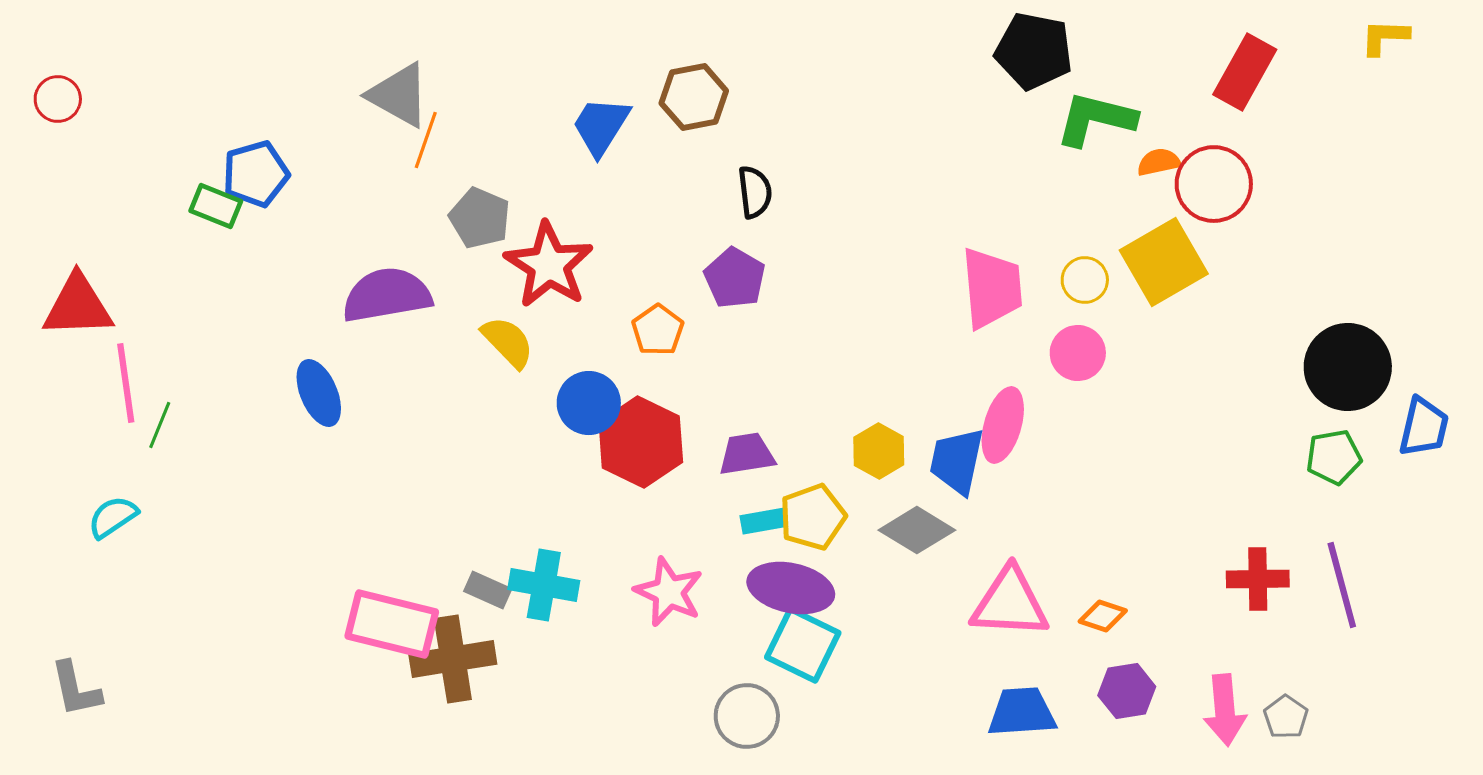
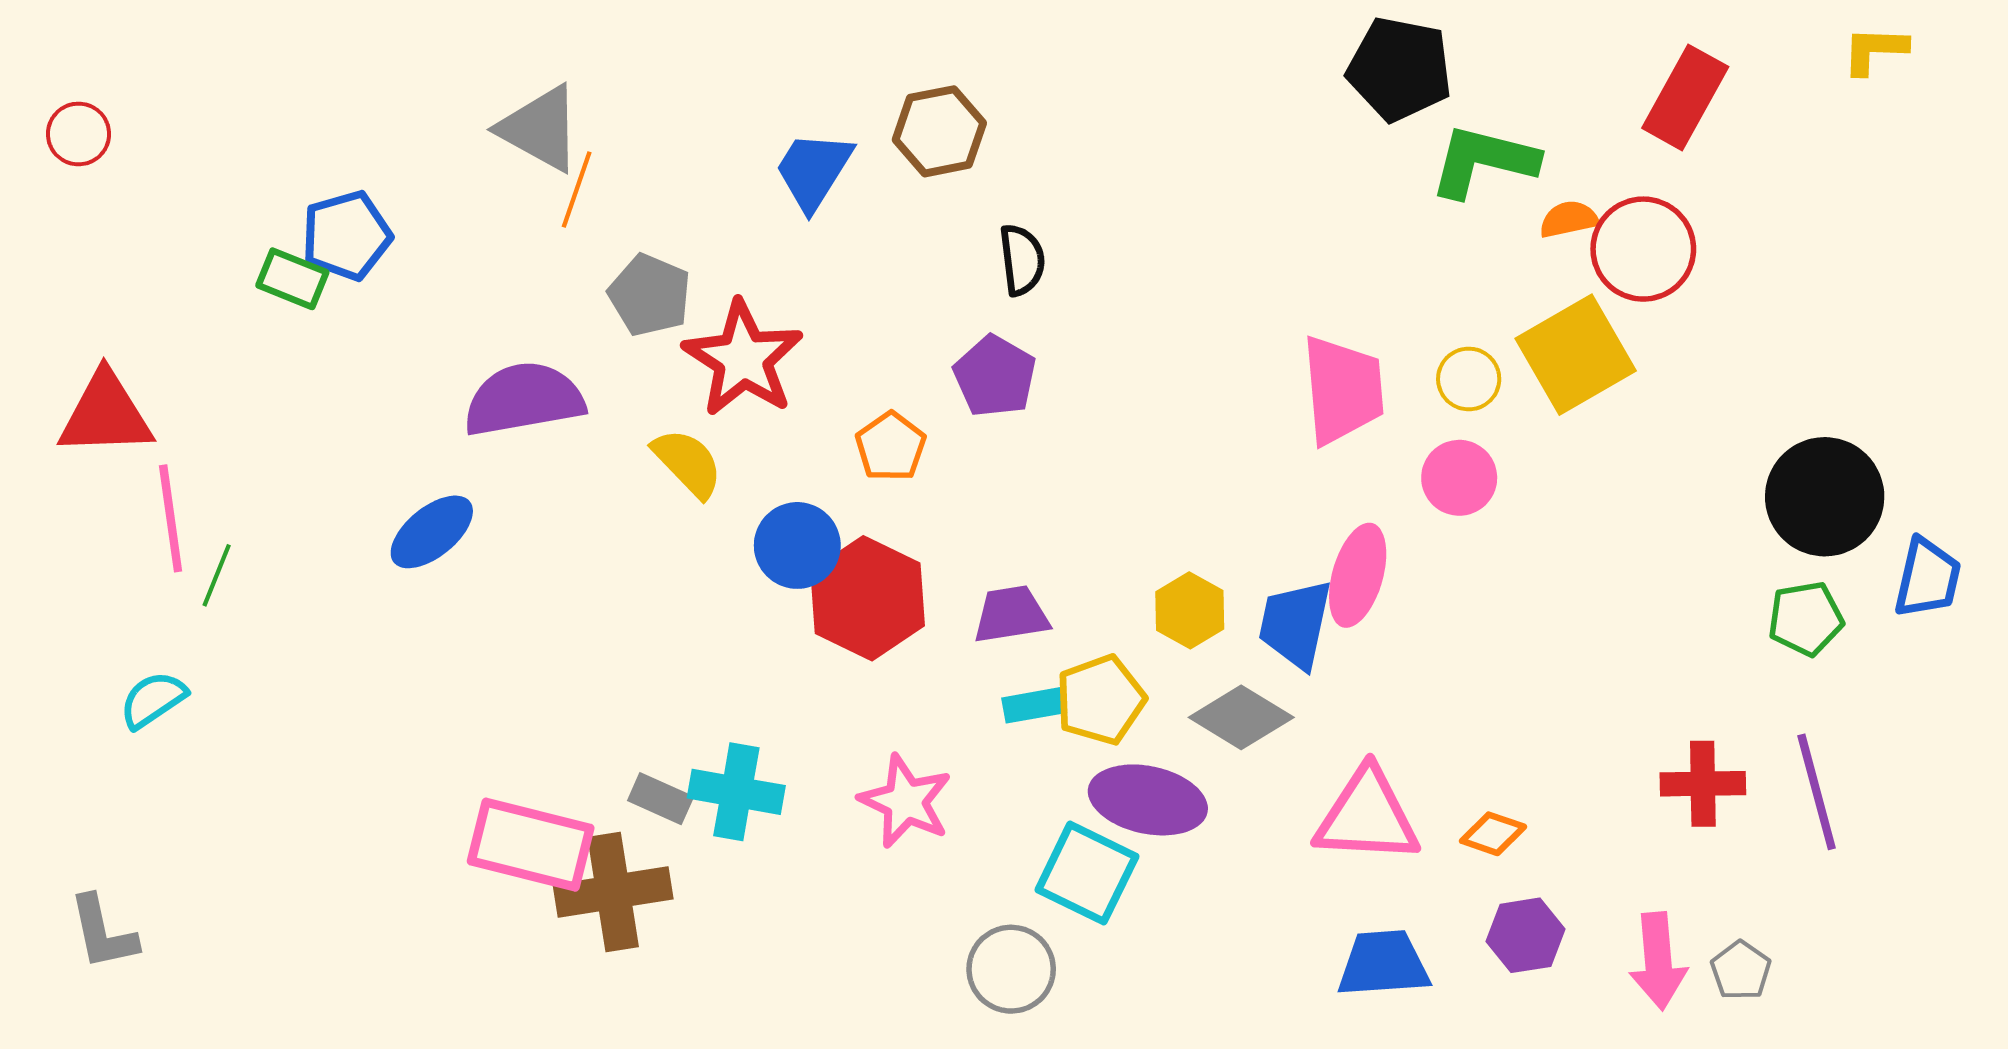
blue ellipse: (319, 393) -> (432, 532), turned 74
purple ellipse: (791, 588) -> (1148, 800), moved

